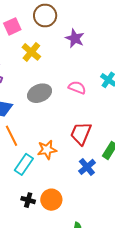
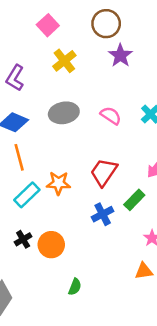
brown circle: (45, 16) -> (106, 24), moved
pink square: (12, 26) -> (48, 25), turned -30
black cross: (28, 200) -> (23, 239), turned 32

